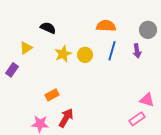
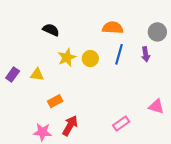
yellow triangle: (26, 48) -> (37, 75), moved, turned 40
pink rectangle: (137, 119) -> (121, 123), moved

